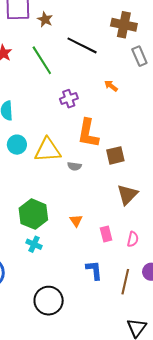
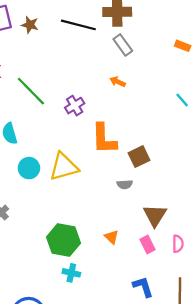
black line: (82, 45) -> (78, 25), moved
gray rectangle: (139, 56) -> (123, 45), moved
green line: (42, 60) -> (31, 91), moved
gray semicircle: (74, 166) -> (125, 184), moved
brown triangle: (127, 195) -> (155, 215), moved

